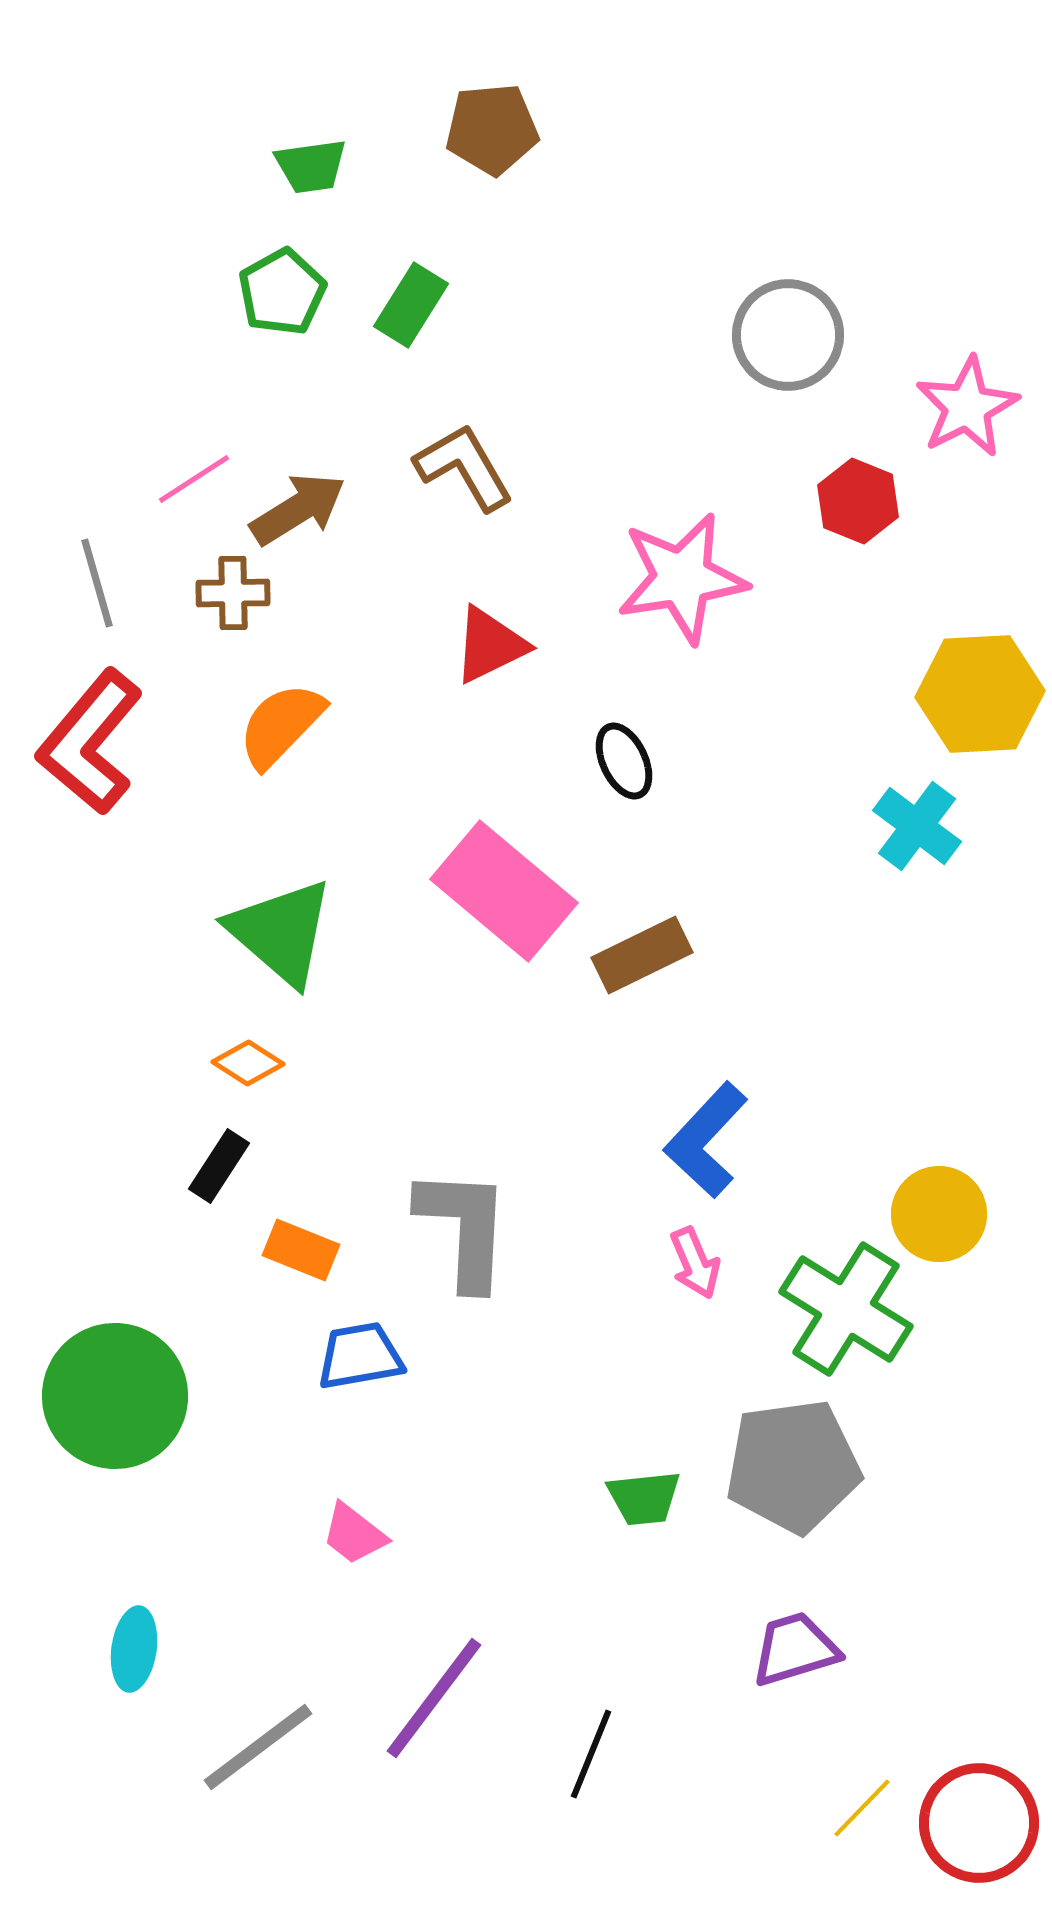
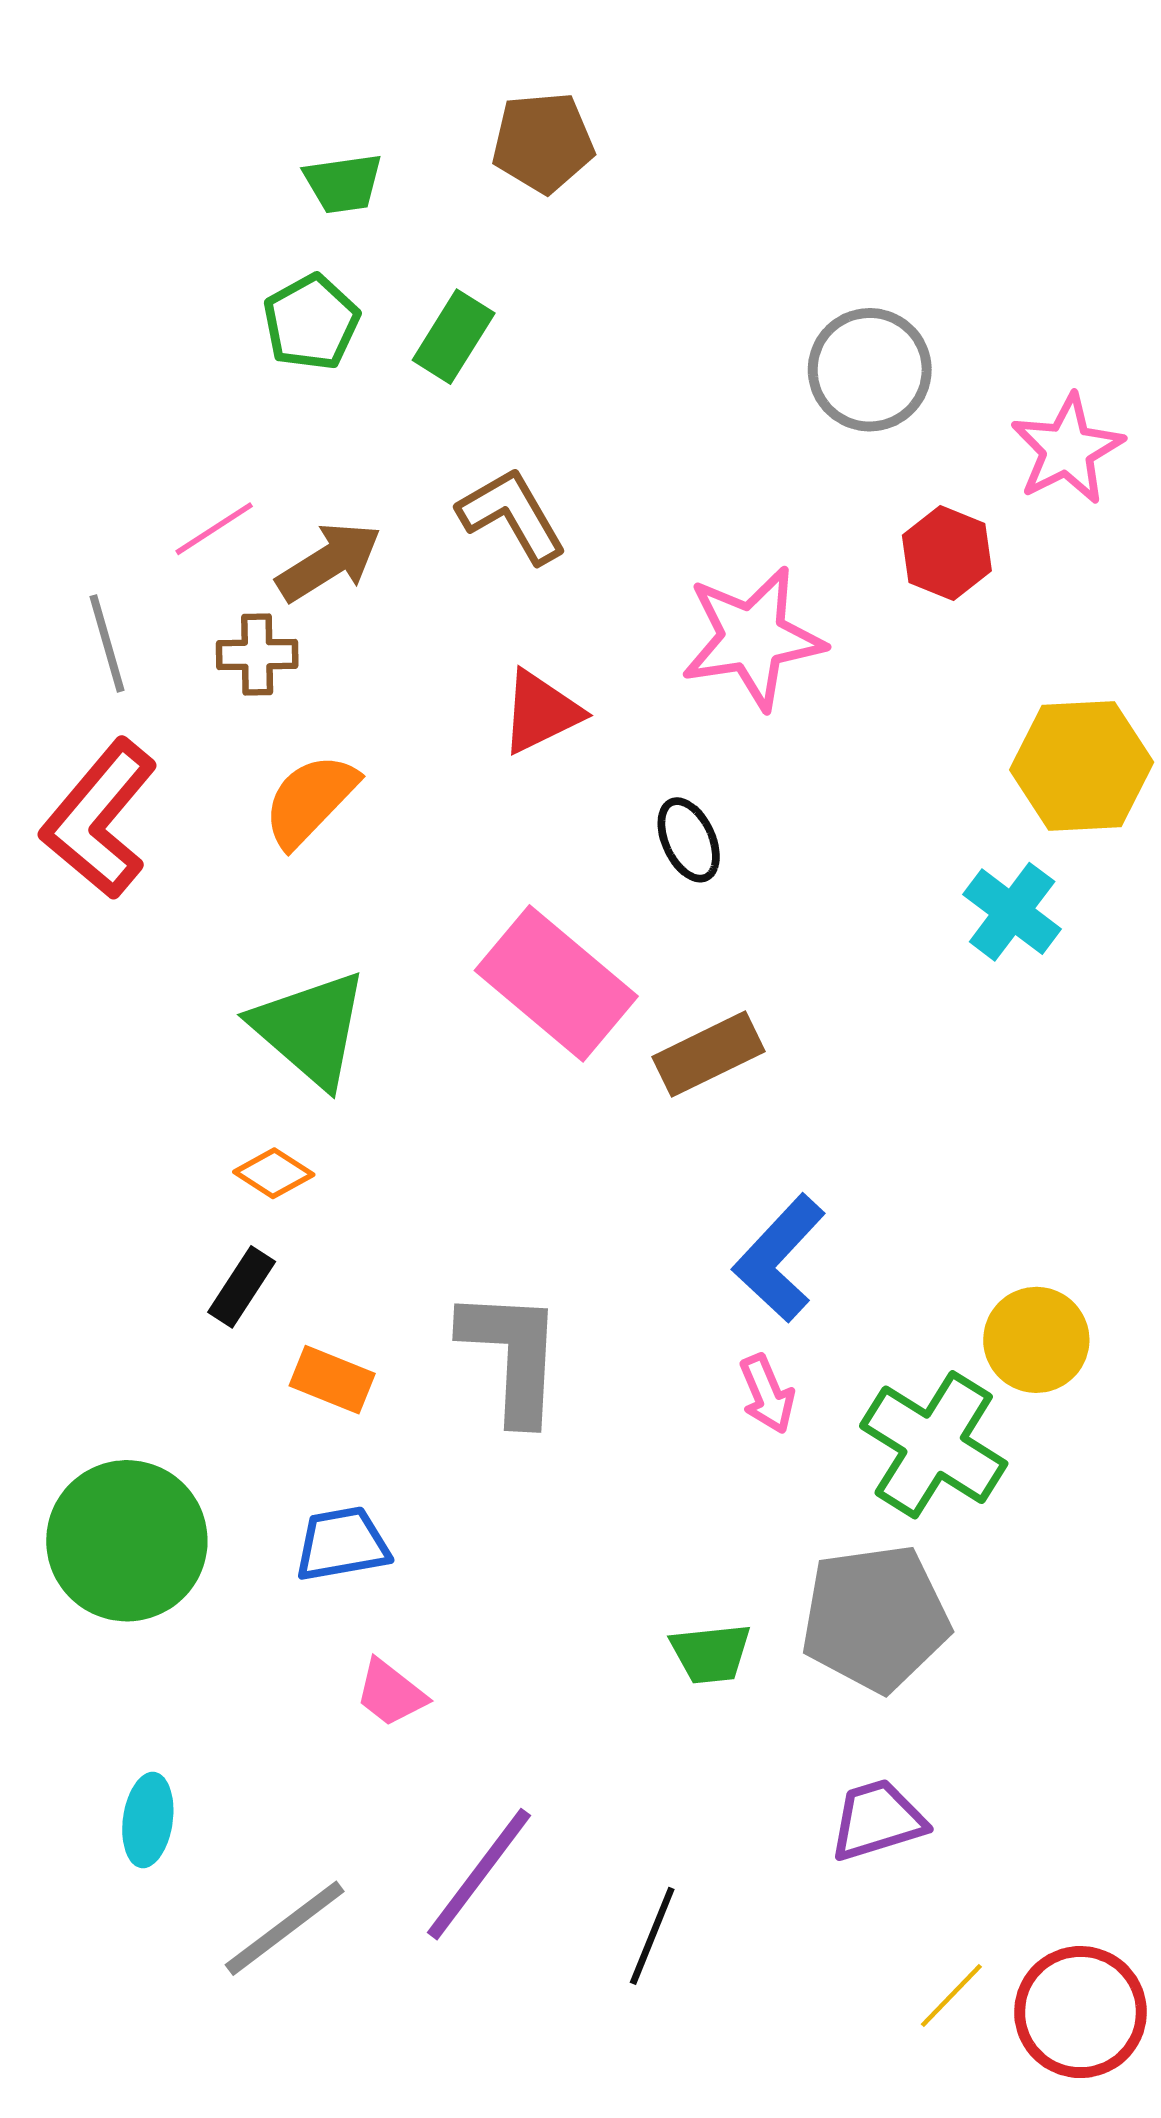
blue trapezoid: (360, 1356) -> (342, 1544), moved

